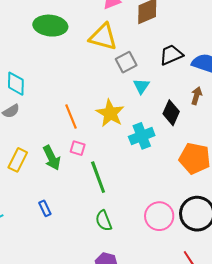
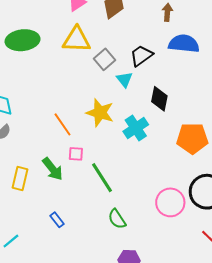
black trapezoid: (171, 55) -> (141, 56), moved
brown arrow: (196, 96) -> (167, 12), moved

